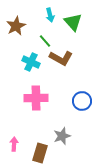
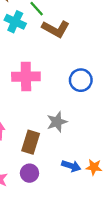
cyan cross: (31, 62) -> (15, 22), moved

